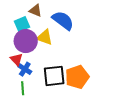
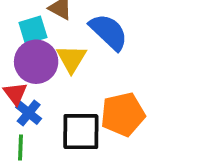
yellow triangle: (45, 37) -> (71, 59), turned 36
orange pentagon: (77, 77) -> (123, 114), moved

